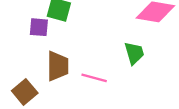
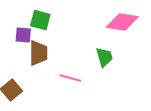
brown trapezoid: (58, 66) -> (38, 53), moved

